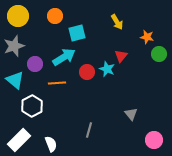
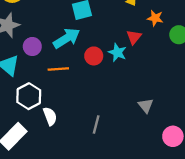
orange star: (147, 37) -> (155, 18), moved
white semicircle: (51, 144) -> (50, 116), moved

